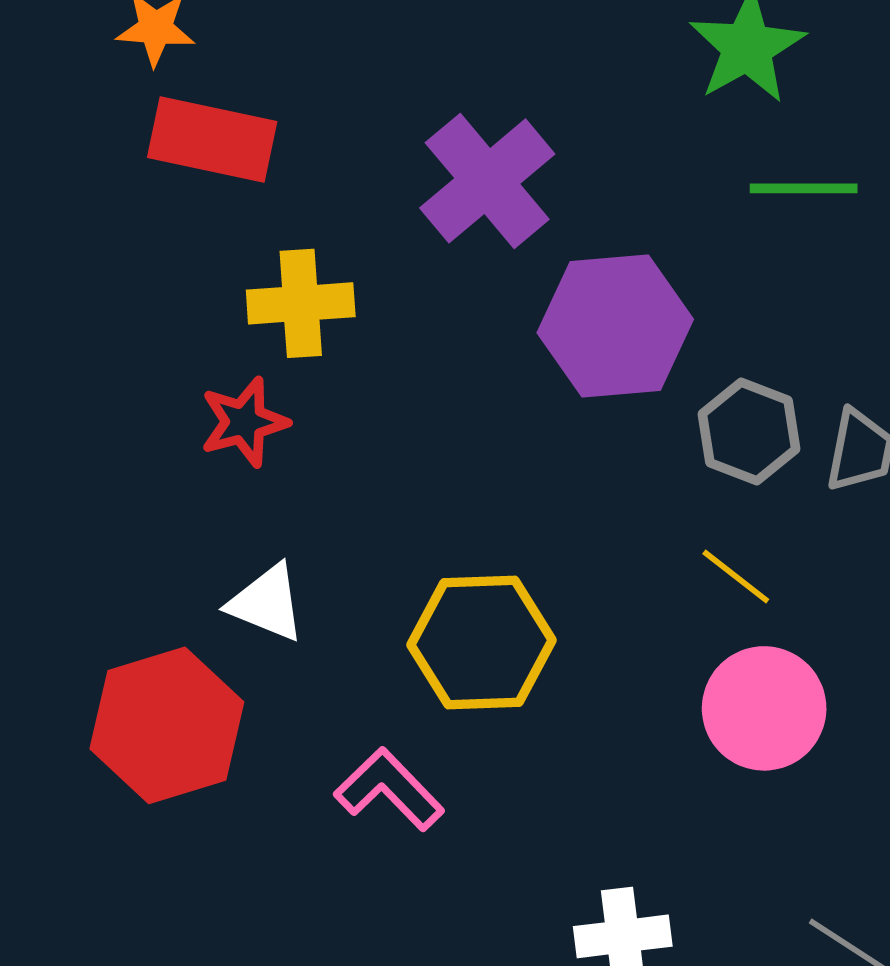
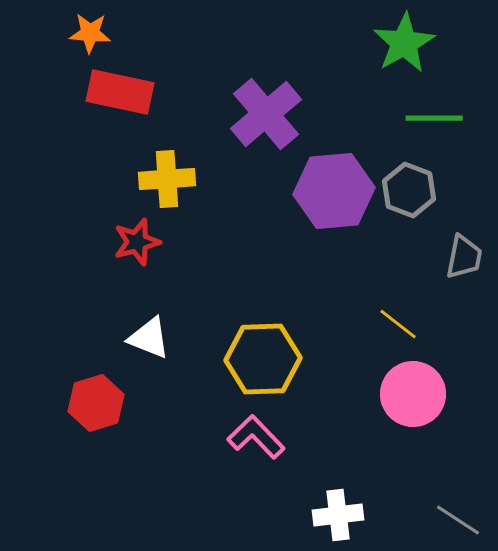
gray hexagon: (749, 431) -> (409, 190), moved
red hexagon: (167, 725) -> (96, 403), size x0.7
pink L-shape: (389, 789) -> (256, 437), moved

